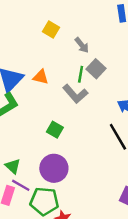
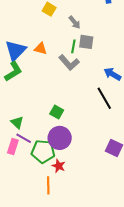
gray square: (96, 69) -> (86, 42), turned -35
green square: (55, 130) -> (57, 112), moved
purple circle: (54, 168) -> (60, 138), moved

